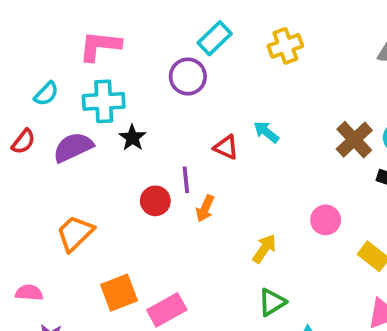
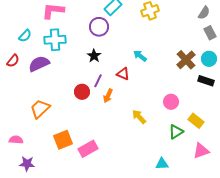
black star: (132, 138) -> (94, 56), moved
red triangle: (226, 147) -> (123, 74), moved
purple line: (186, 180) -> (98, 81), turned 32
yellow arrow: (264, 249) -> (139, 117), turned -77
green triangle: (272, 302) -> (176, 132), moved

